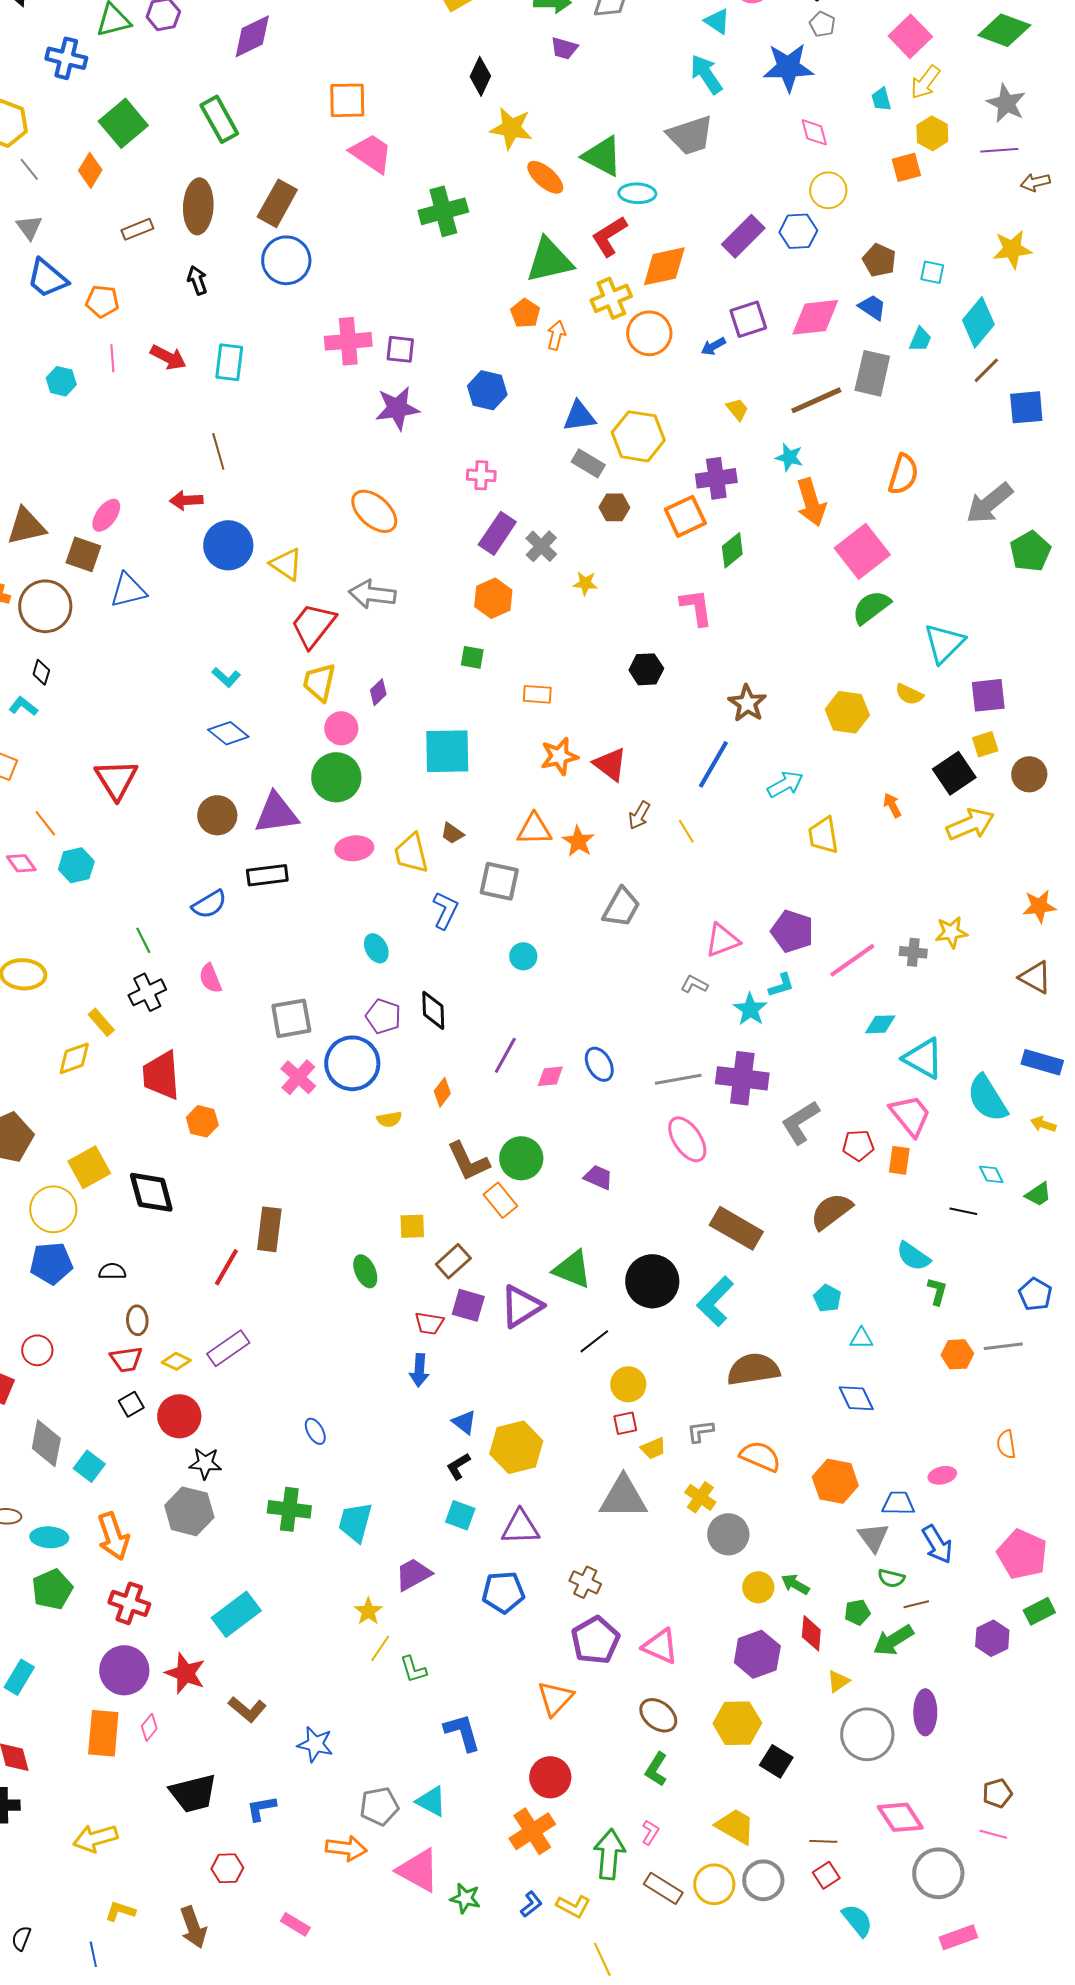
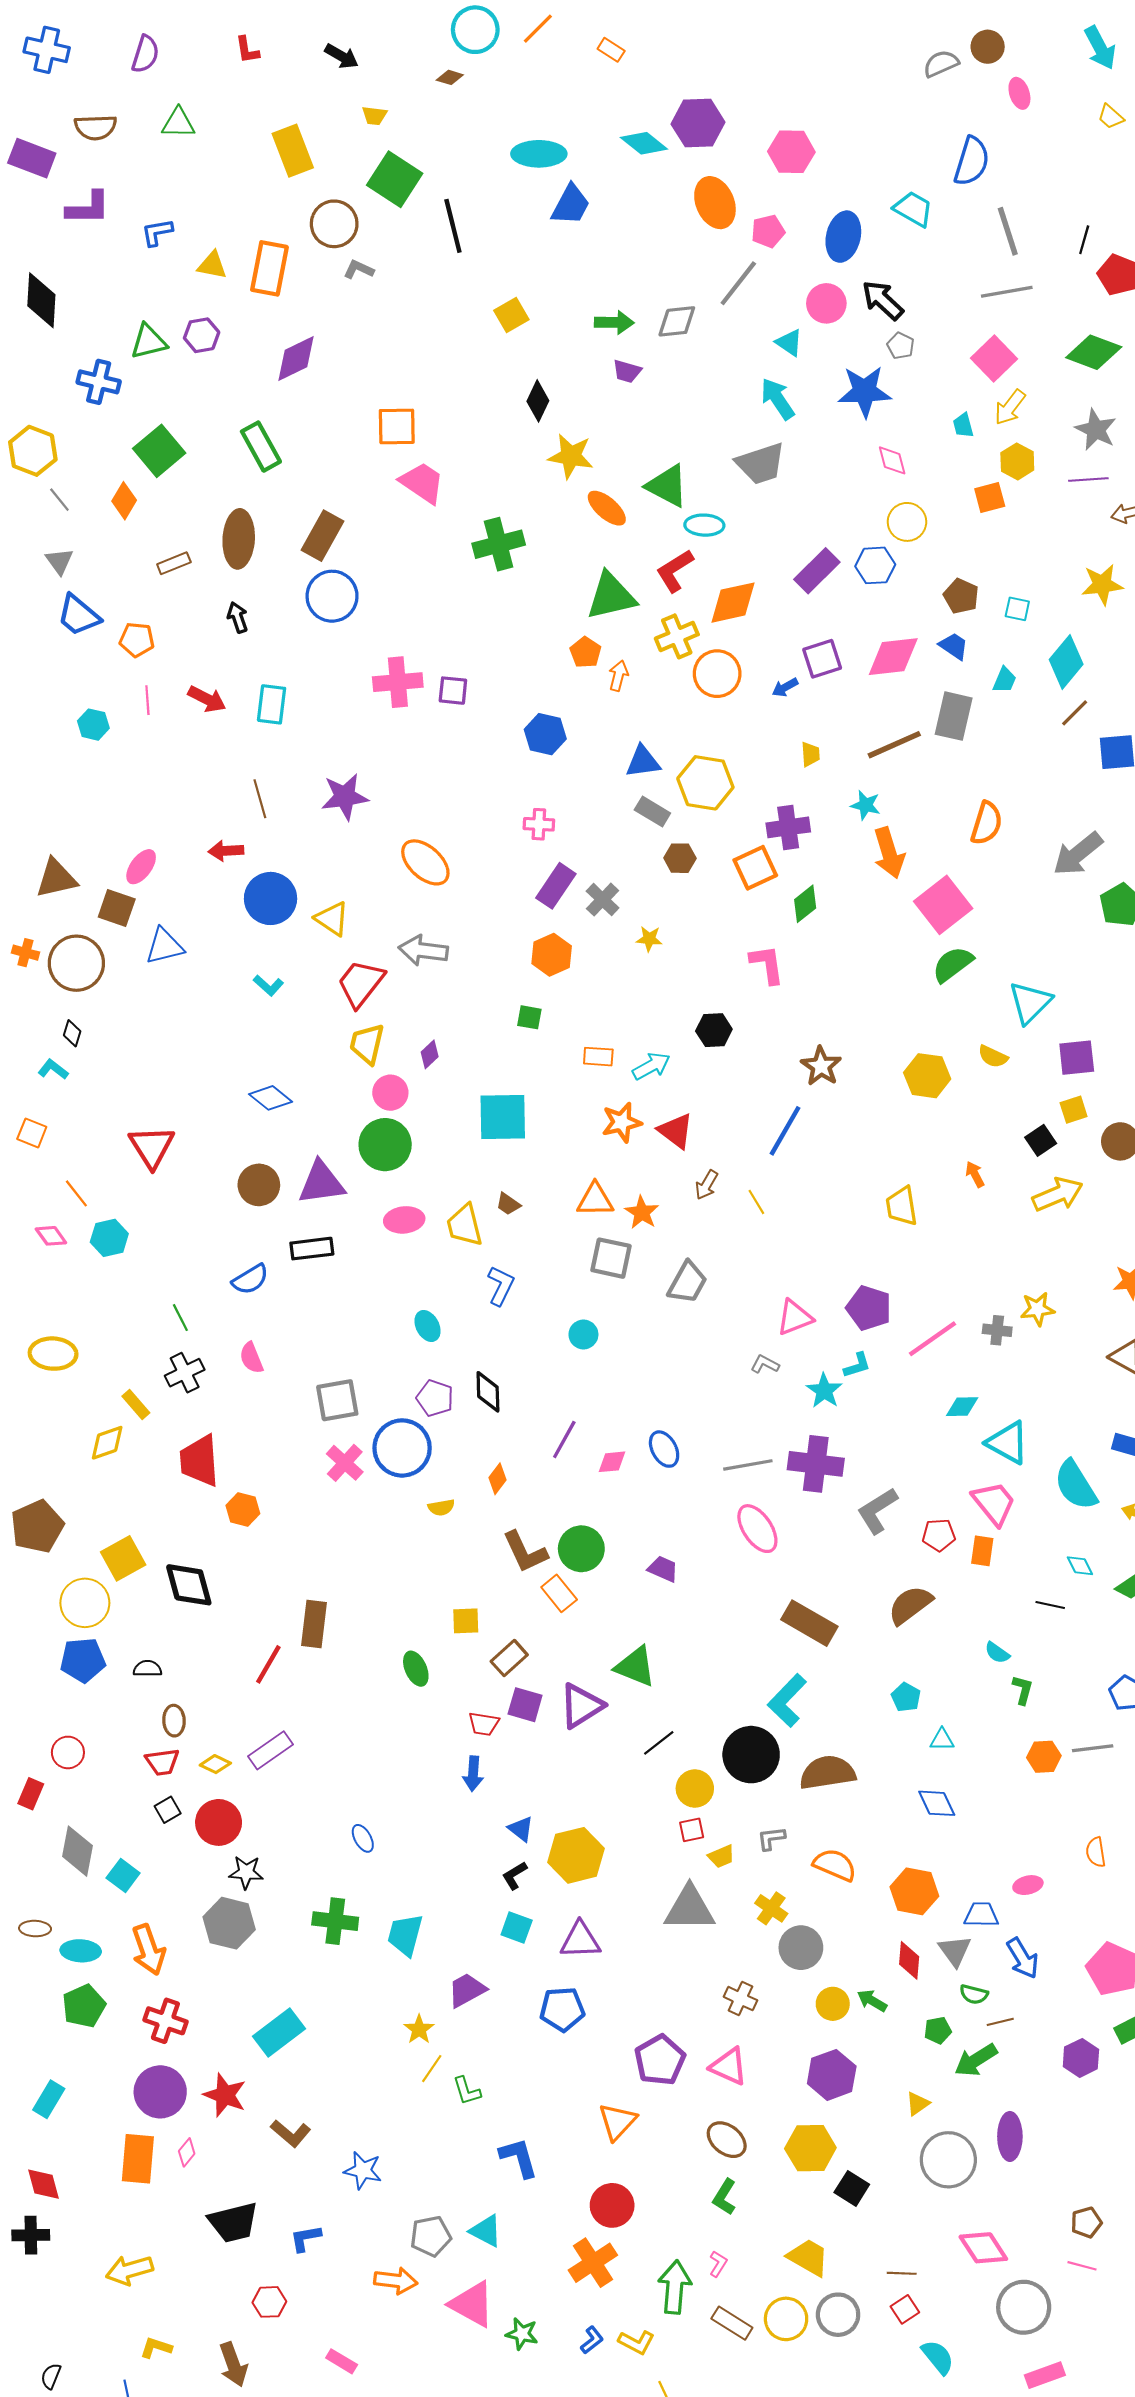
purple star: (397, 408) -> (345, 797), moved
yellow trapezoid: (737, 409) -> (810, 754), turned 35
cyan L-shape: (226, 677) -> (268, 985), moved
black square: (954, 773) -> (1041, 1140), size x0.7
cyan arrow: (785, 784) -> (651, 1066), moved
gray square: (499, 881) -> (611, 1258), moved
cyan semicircle: (913, 1256) -> (997, 1653), size x0.7
black circle: (652, 1281) -> (751, 1755), moved
brown cross: (585, 1582) -> (740, 1999), moved
red diamond: (811, 1633) -> (909, 1960), moved

